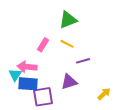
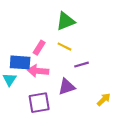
pink arrow: (27, 67) -> (38, 71), moved
blue rectangle: (28, 84) -> (20, 62), moved

